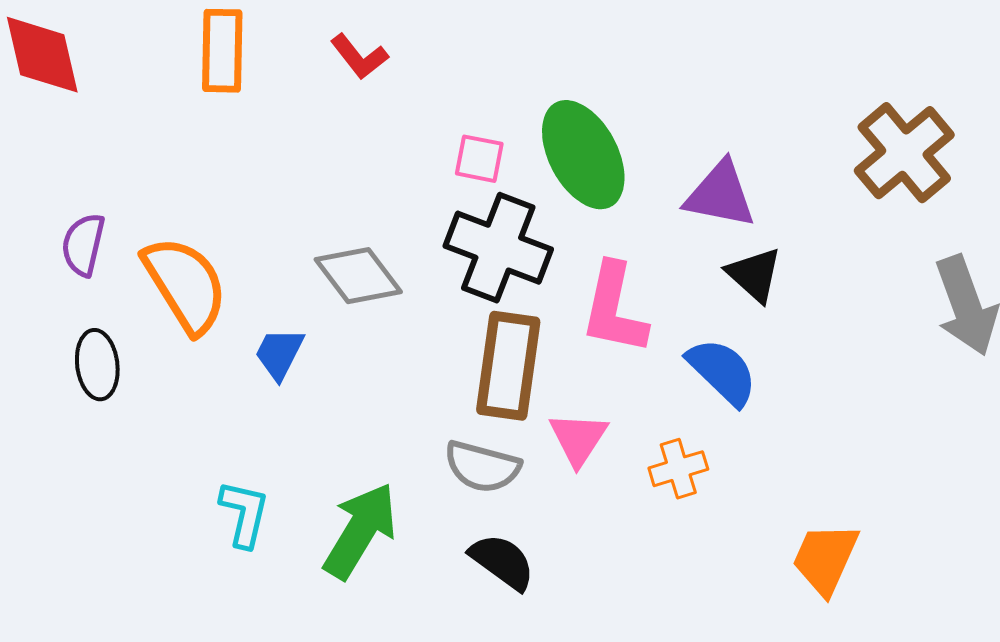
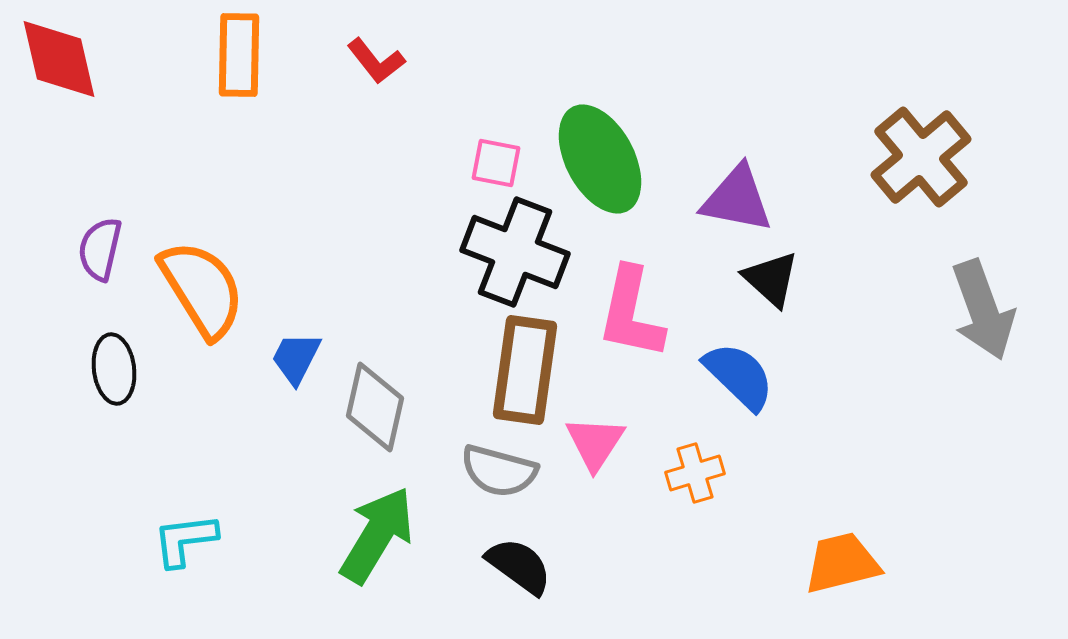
gray diamond: (358, 276) -> (375, 407), moved, turned 50
cyan L-shape: (244, 514) -> (185, 540), moved, turned -110
orange trapezoid: (825, 559) -> (842, 563), turned 52

